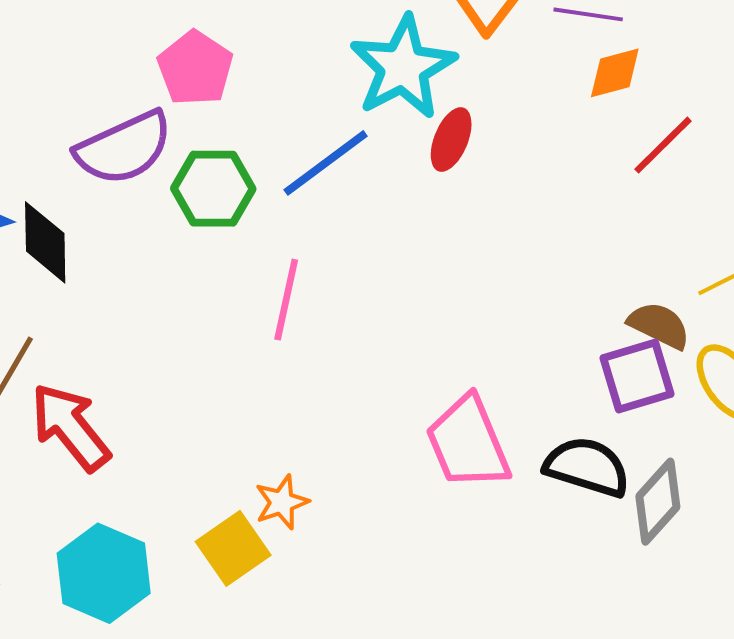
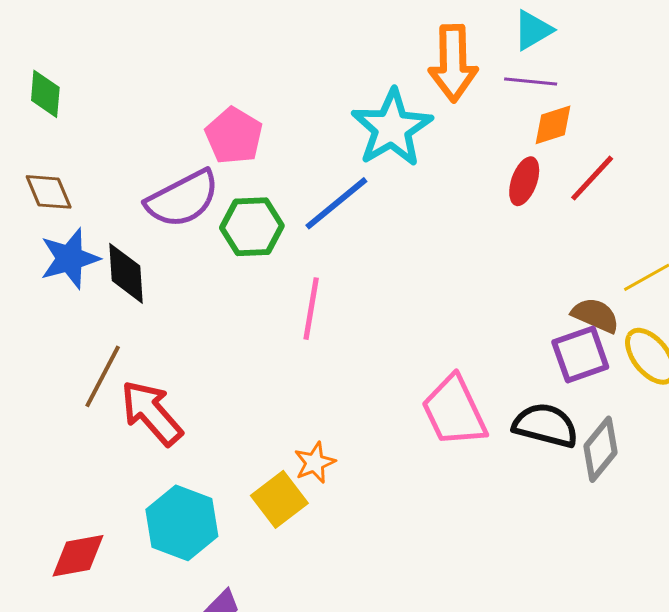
red ellipse: (451, 140) -> (524, 181), moved

